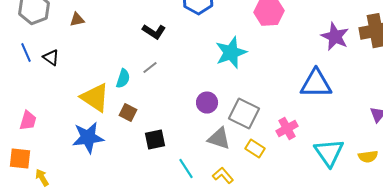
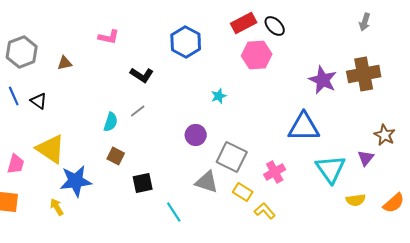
cyan star: (231, 53) -> (219, 96), size x0.5
yellow triangle: (95, 98) -> (51, 149), moved
purple circle: (207, 103) -> (196, 135), moved
cyan triangle: (329, 153) -> (331, 169), moved
yellow L-shape: (223, 176) -> (265, 211), moved
yellow arrow: (42, 178) -> (57, 207), moved

